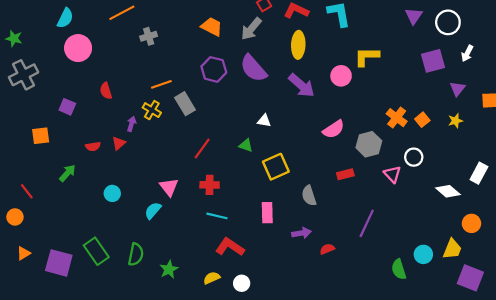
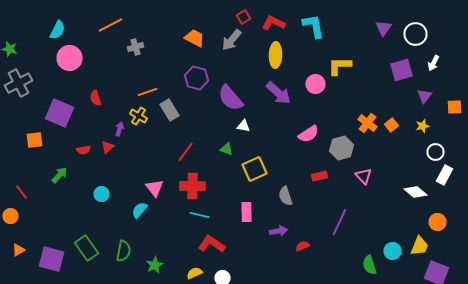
purple semicircle: (253, 68) -> (230, 98), moved
purple square: (67, 107) -> (60, 113), size x1.8
white circle: (414, 157) -> (436, 152), moved
red cross: (210, 185) -> (192, 186), size x1.4

